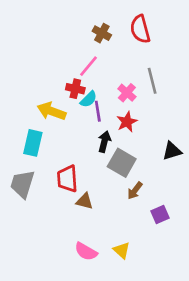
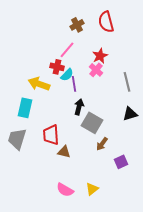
brown cross: (102, 33) -> (77, 25), turned 32
gray line: (152, 81) -> (127, 82), moved
red star: (127, 122) -> (100, 56), moved
yellow triangle: (122, 250) -> (92, 189), turned 40

